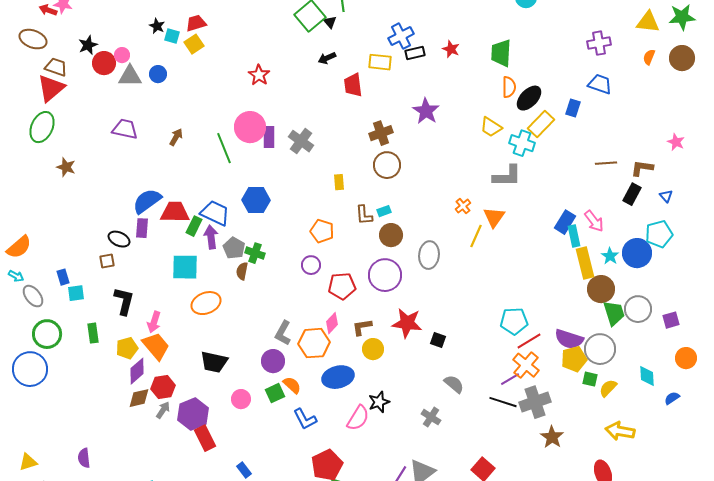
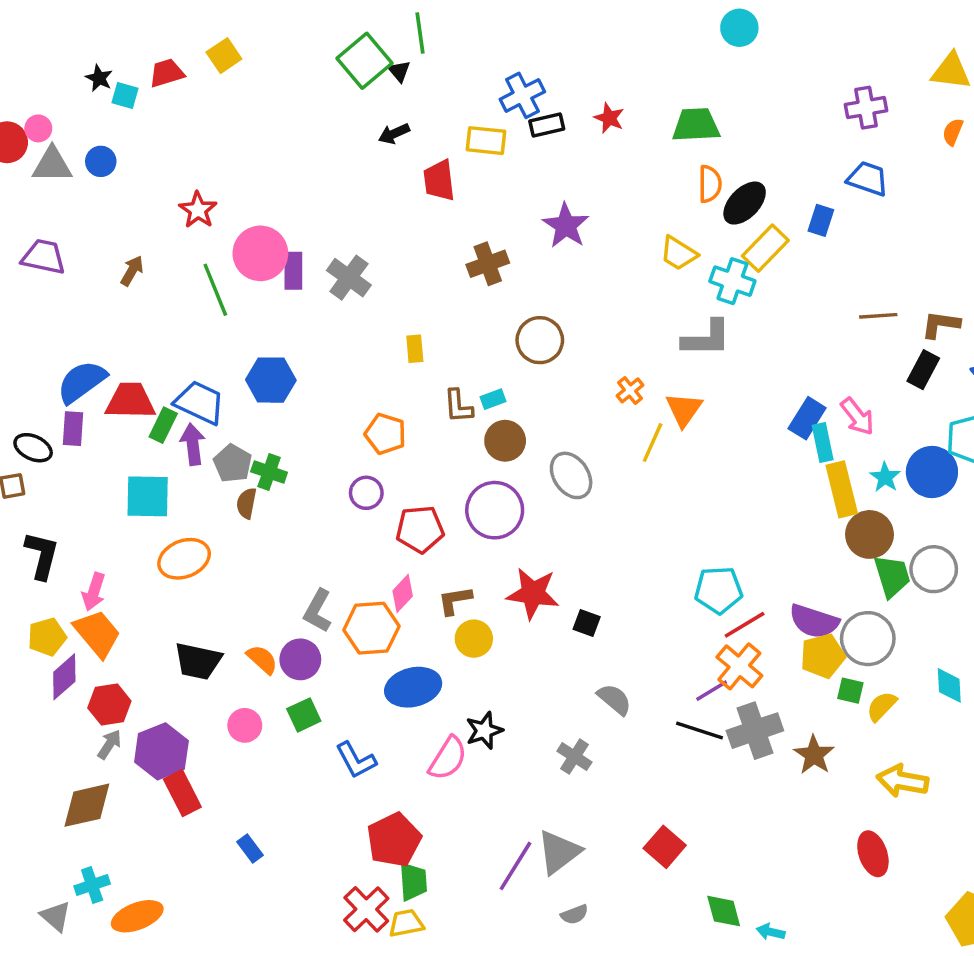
yellow square: (194, 44) -> (224, 56), moved
green trapezoid: (501, 53) -> (696, 125), turned 84
red star: (259, 75) -> (198, 210), moved
brown circle: (387, 165) -> (540, 340), moved
gray ellipse: (429, 255) -> (571, 475), turned -40
orange semicircle: (292, 385) -> (262, 659), moved
brown diamond: (139, 398) -> (87, 805), moved, size x1.4
brown star: (552, 437) -> (814, 755), moved

